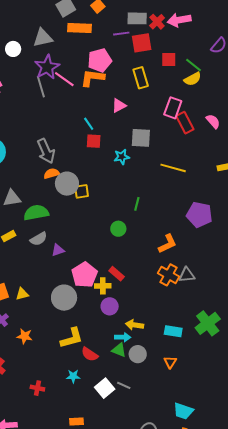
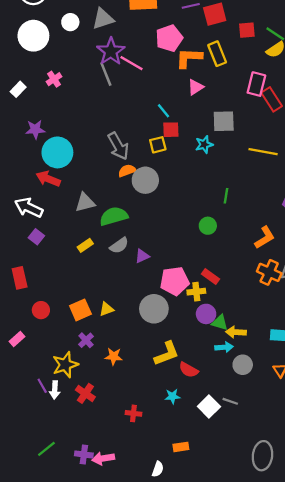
white circle: (13, 49) -> (70, 22), moved
orange L-shape: (92, 78) -> (189, 58), moved
yellow square: (82, 191) -> (158, 145), moved
pink pentagon: (84, 275) -> (174, 281), turned 30
green triangle: (119, 350) -> (220, 323), moved

